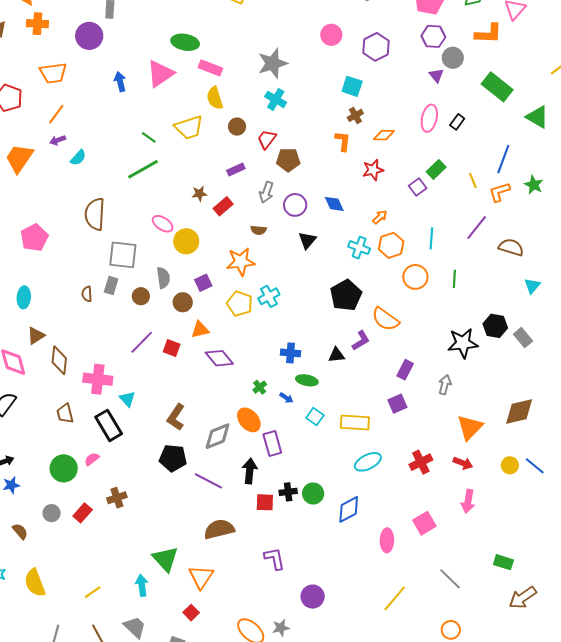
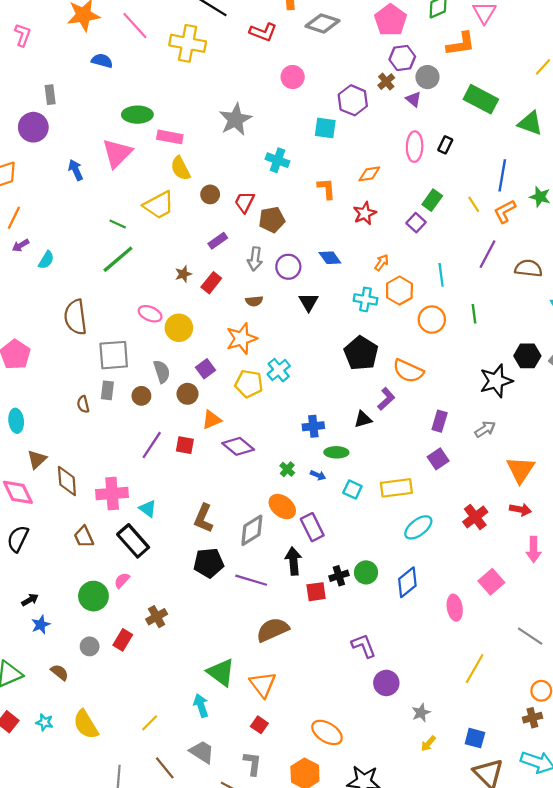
purple hexagon: (376, 47) -> (353, 100), moved
cyan cross: (276, 99) -> (277, 160), moved
brown cross: (355, 115) -> (386, 82), moved
gray arrow: (445, 385) -> (485, 429), turned 54
purple L-shape: (274, 559) -> (364, 646), moved
gray star: (281, 628) -> (421, 713), moved

